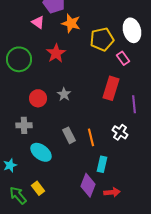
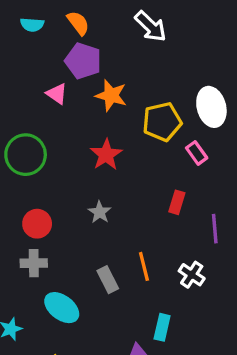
red star: (56, 53) -> (106, 155), moved
red rectangle: (111, 88) -> (177, 202), size x0.6
red circle: (38, 98) -> (37, 224), moved
orange line: (91, 137) -> (144, 266), moved

